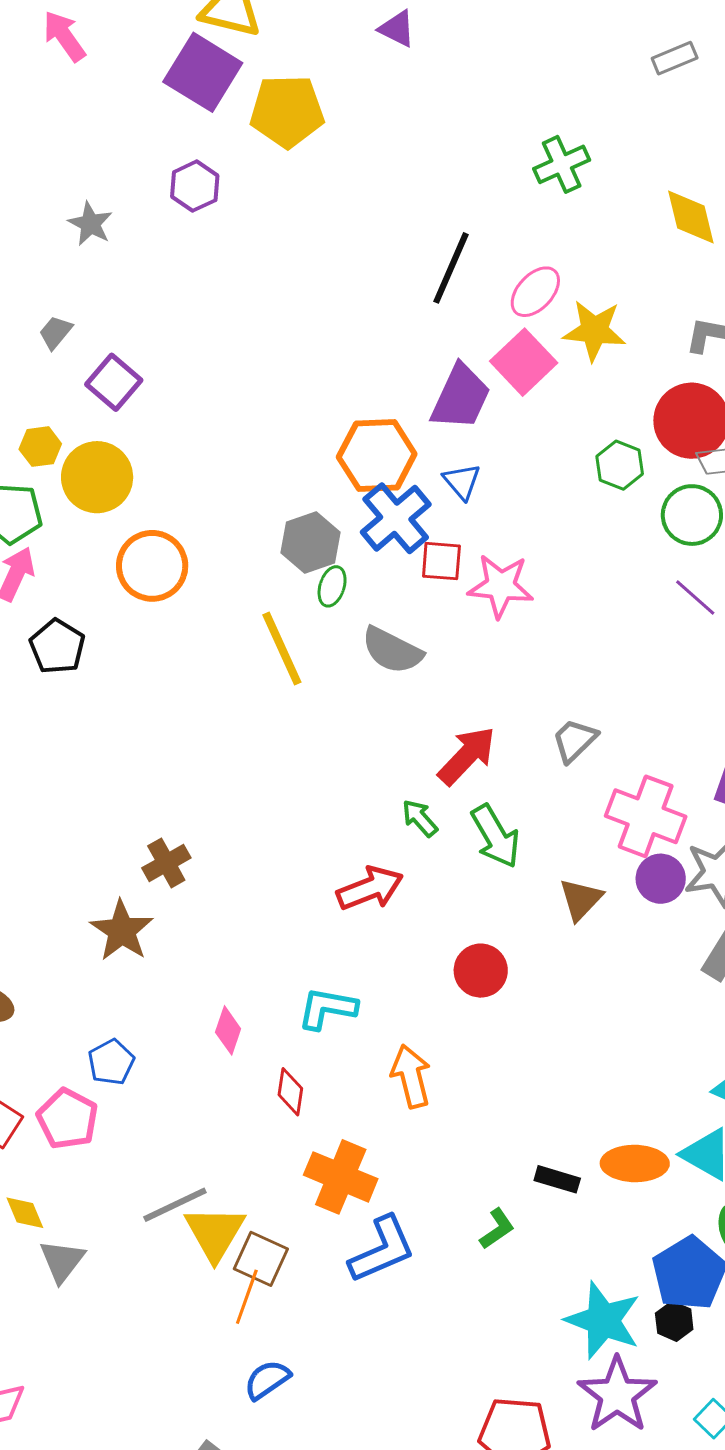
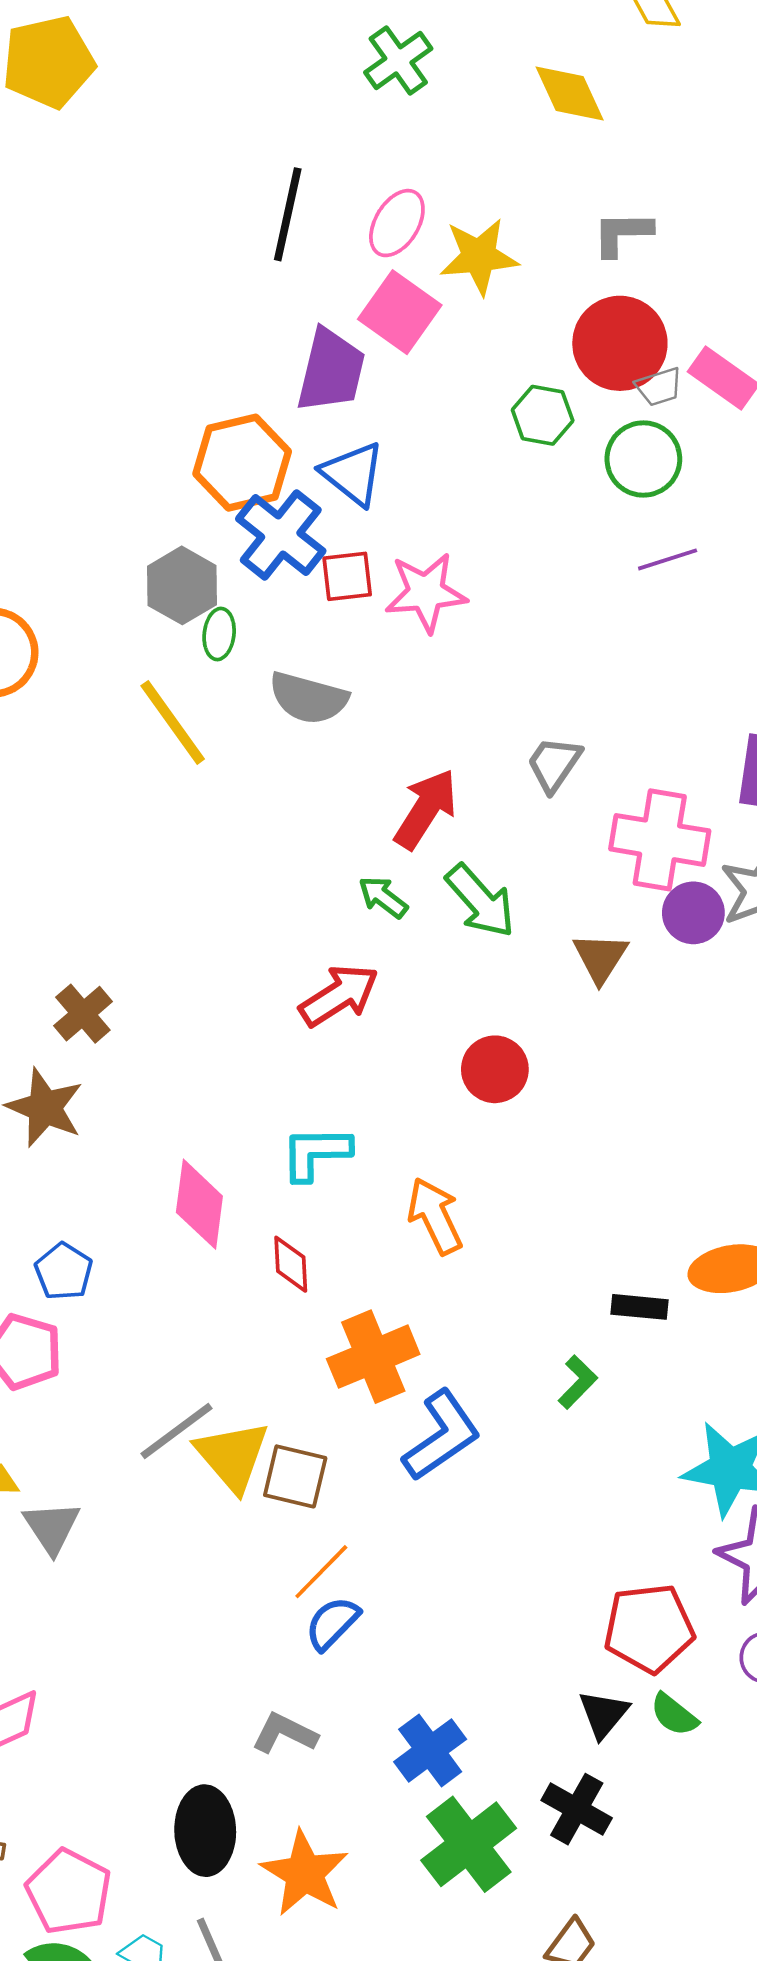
blue triangle: (462, 481) -> (353, 474), size x1.4
purple line: (695, 598) -> (668, 559), turned -48
pink diamond: (228, 1030) -> (199, 1204), size x1.5
orange cross: (341, 1177) -> (373, 1357), turned -34
orange line: (247, 1297) -> (321, 1572), moved, turned 36

